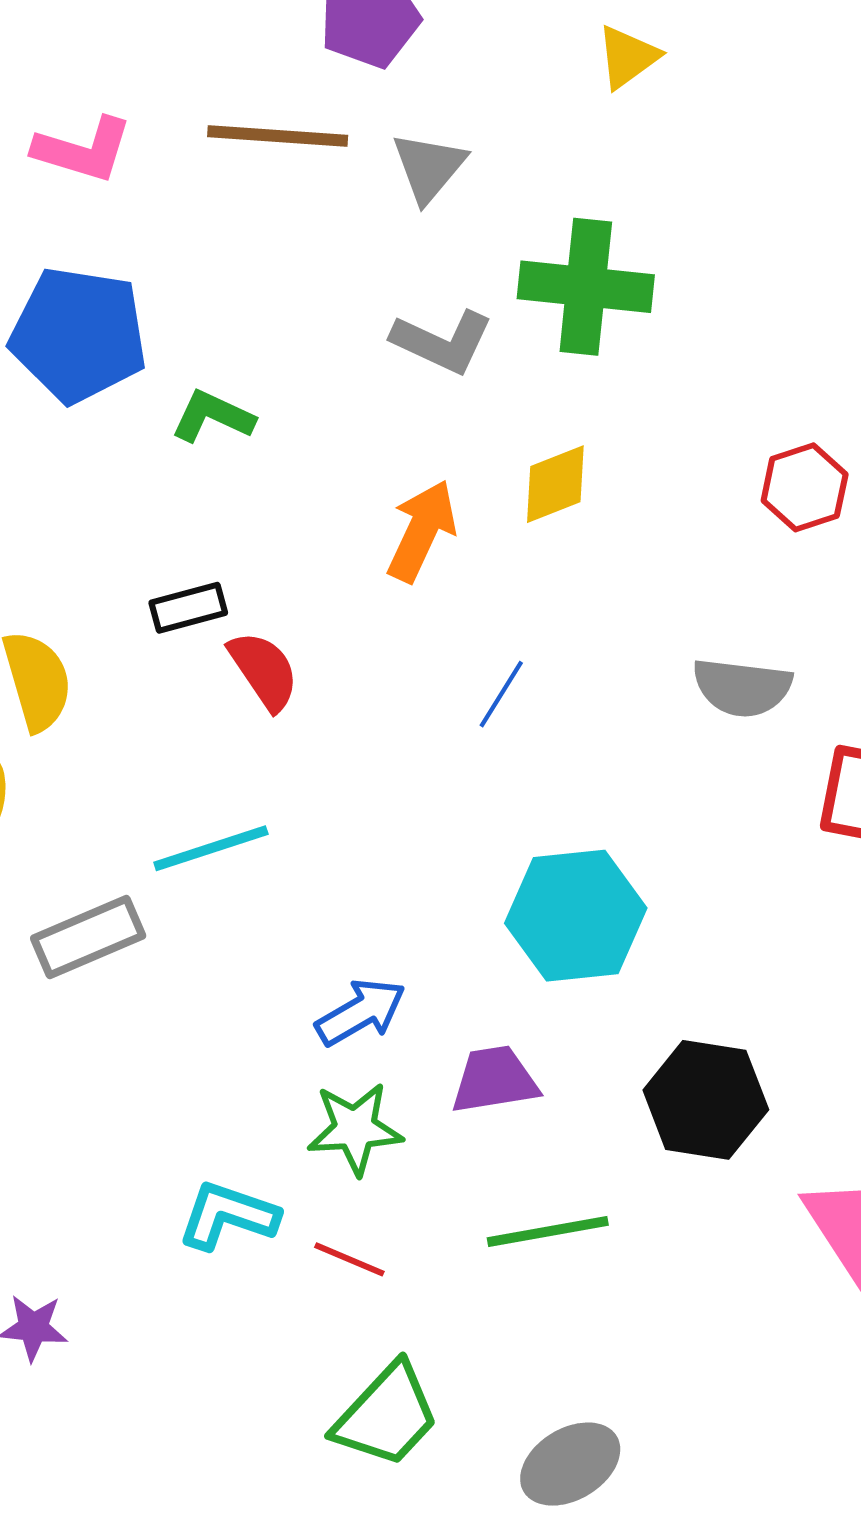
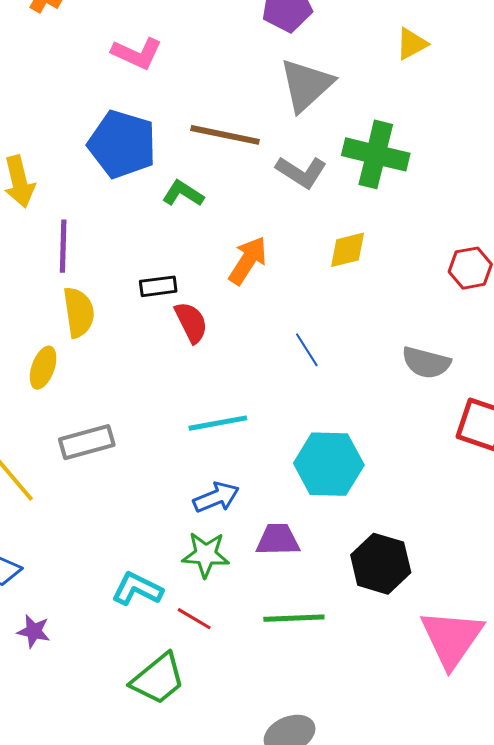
brown line: (278, 136) -> (225, 135), moved
gray triangle: (429, 167) -> (306, 85), size x1.5
orange arrow: (422, 531) -> (248, 260), moved
blue line: (501, 694) -> (307, 350), turned -72
cyan line: (211, 848) -> (218, 423), moved
green trapezoid: (387, 1415) -> (158, 679), moved

